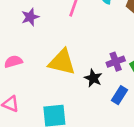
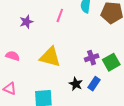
pink semicircle: (13, 62) -> (13, 56), turned 32
black star: (93, 78) -> (76, 84), moved

